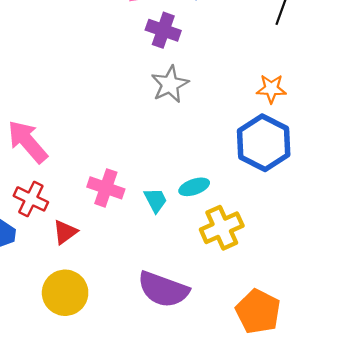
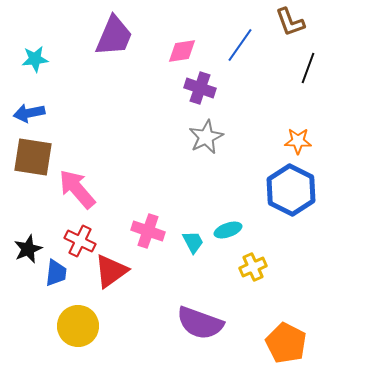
yellow cross: (222, 228) -> (253, 267), size x0.7
red triangle: (65, 232) -> (111, 271), size x1.5
yellow circle: (65, 293) -> (78, 326), moved

